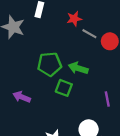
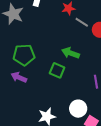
green pentagon: (50, 64) -> (24, 55), moved

